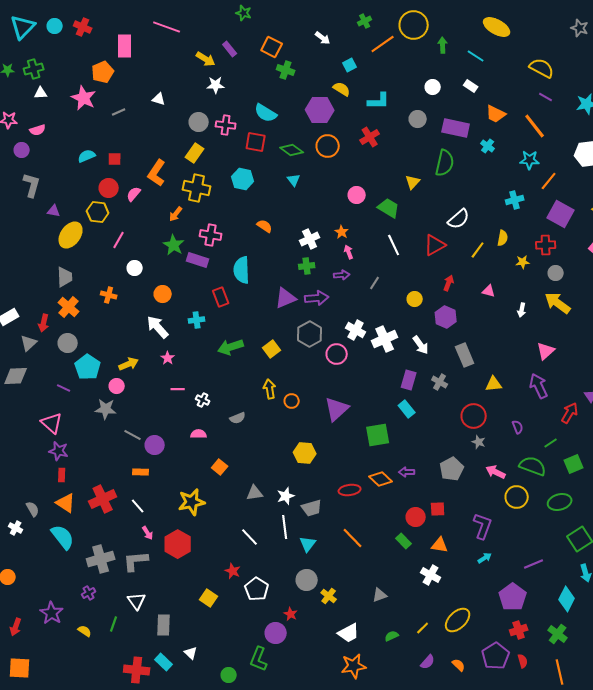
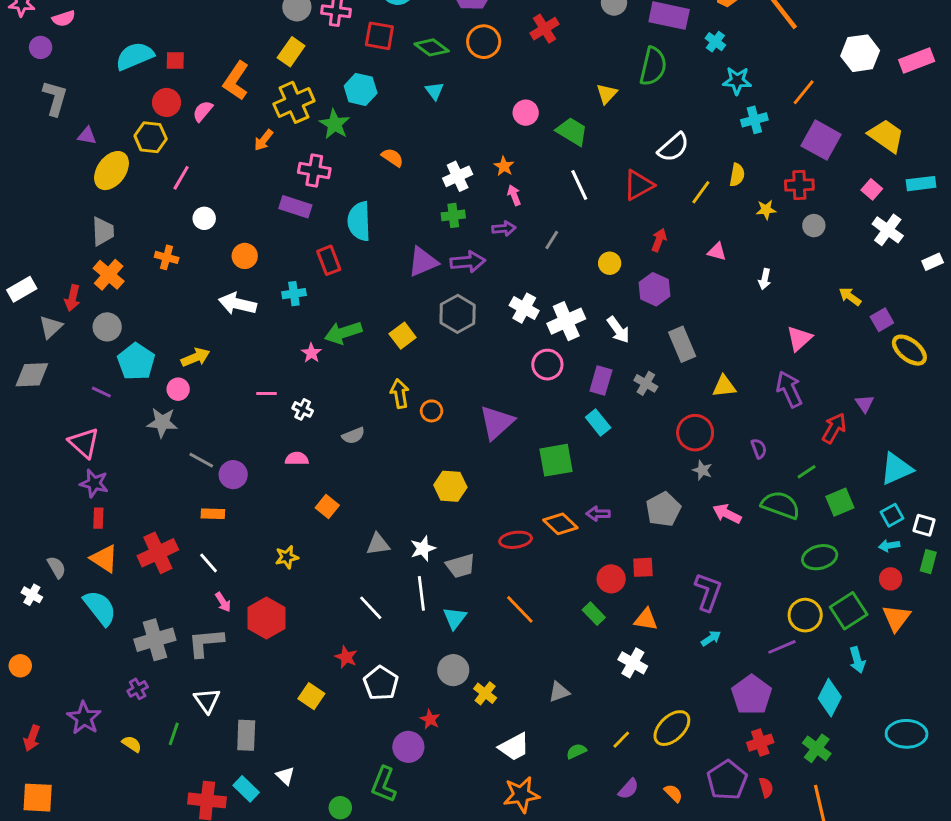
cyan semicircle: (87, 156) -> (135, 56), size x1.5
cyan star: (530, 160) -> (737, 81), moved
yellow cross: (197, 188) -> (294, 102), turned -36
green star: (174, 245) -> (335, 124), moved
yellow arrow: (558, 303) -> (850, 297), moved, size x0.6
white arrow: (158, 327) -> (237, 304), turned -35
pink circle: (337, 354) -> (547, 365), moved
pink star: (168, 358) -> (311, 353), moved
yellow circle: (517, 497) -> (805, 615), moved
yellow star: (192, 502) -> (287, 557), size x0.6

